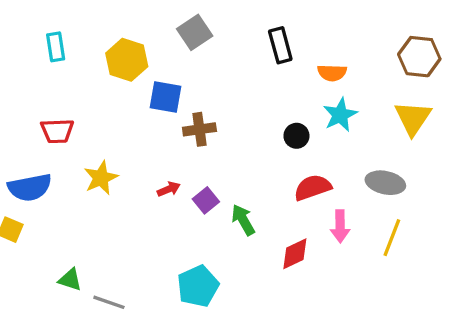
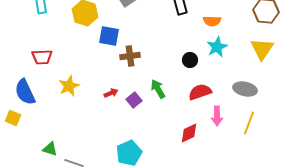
blue semicircle: (30, 188) -> (25, 92), turned 76
green arrow: (243, 220) -> (158, 89), moved

